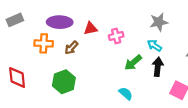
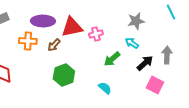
red triangle: (91, 28) -> (72, 27), size x1.6
black arrow: (158, 67) -> (145, 63), moved, turned 42
green hexagon: (64, 82) -> (64, 75), moved

